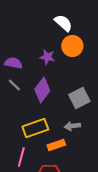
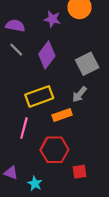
gray arrow: (72, 126) -> (80, 94), turned -42

